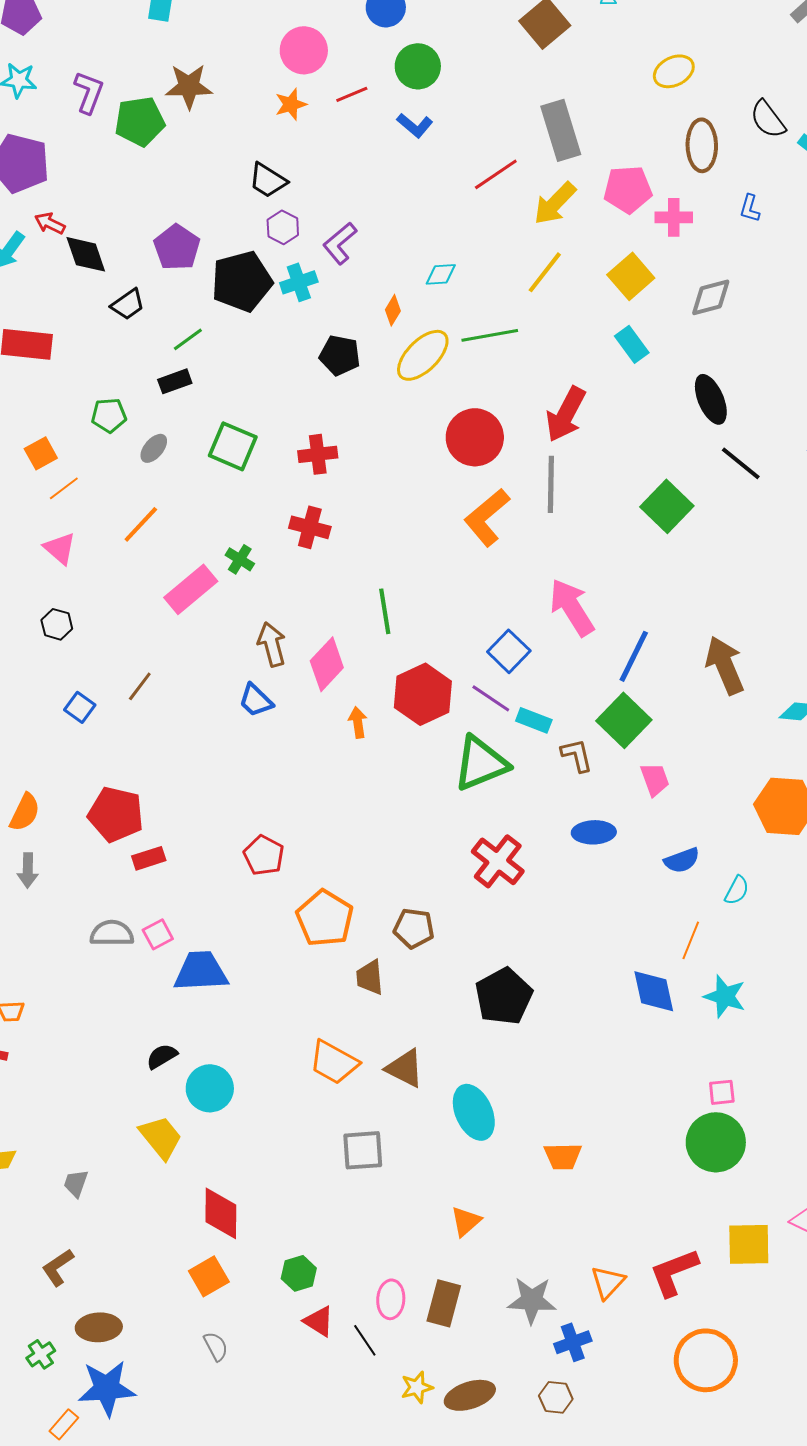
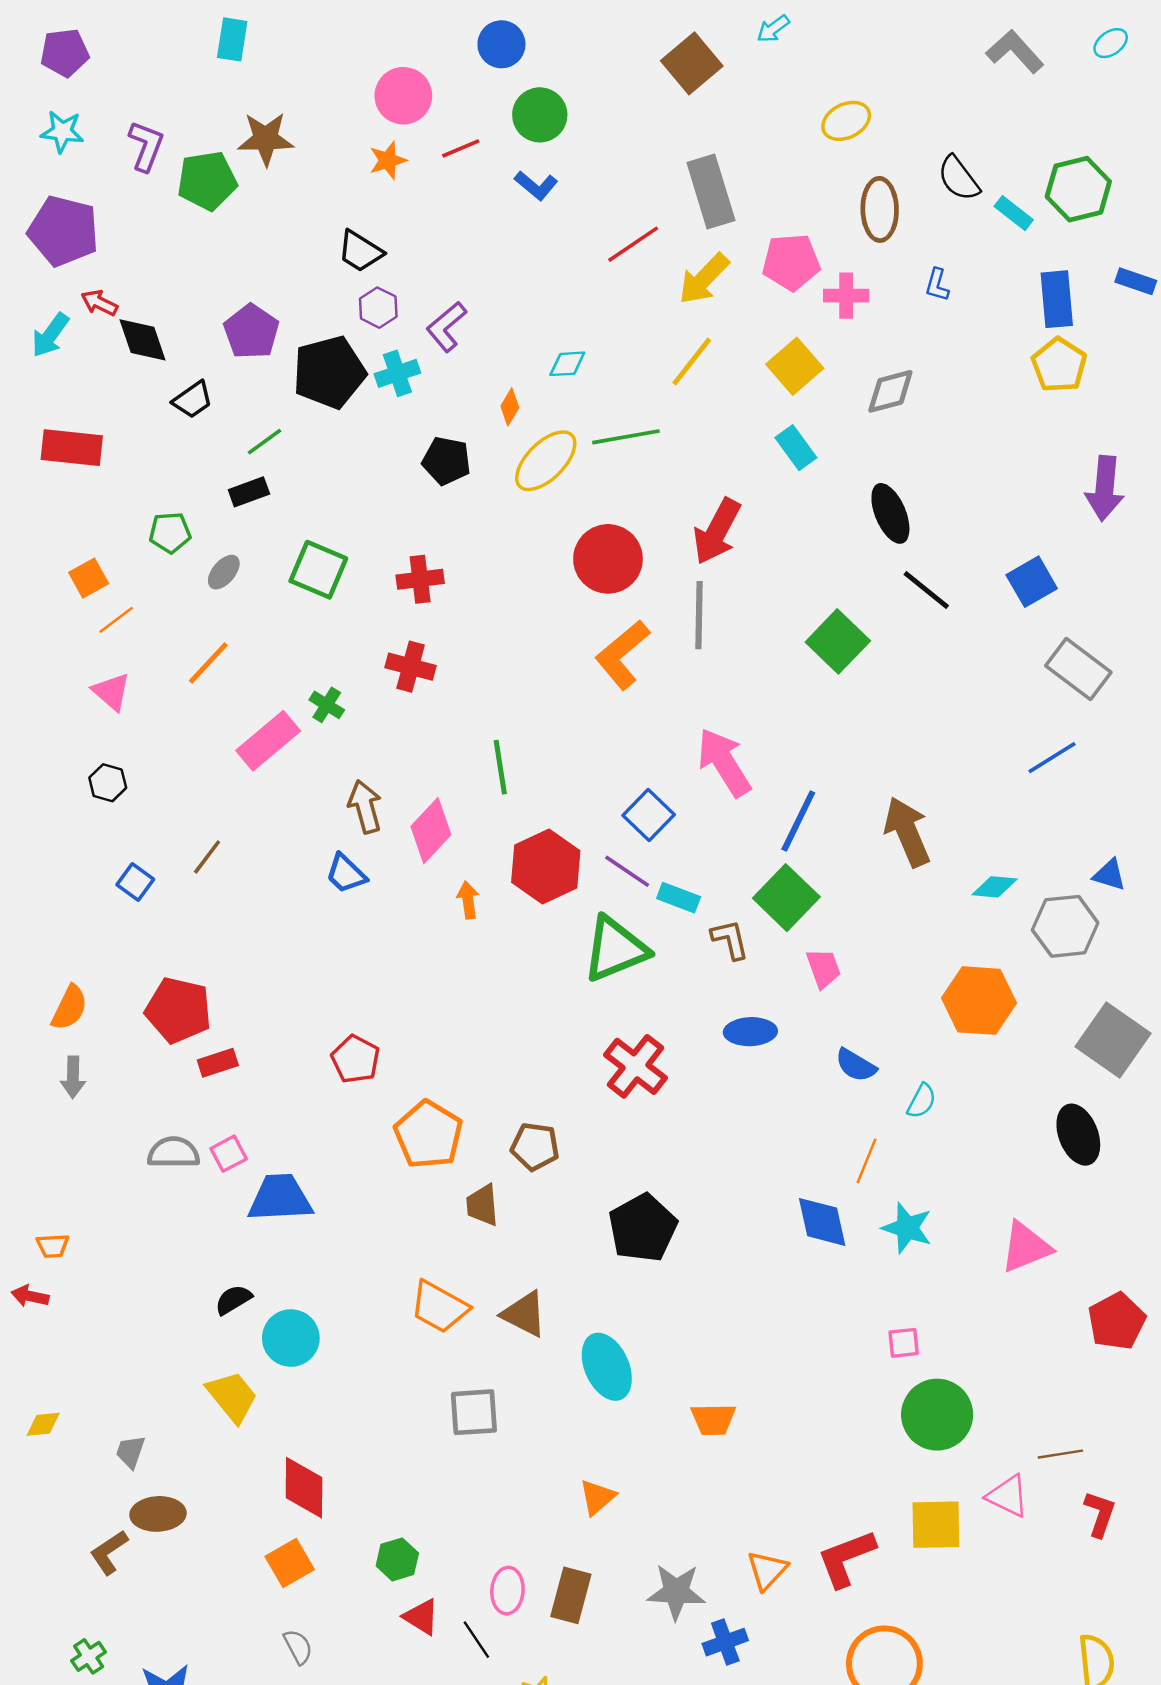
blue semicircle: (682, 860) -> (856, 1065), turned 51
green circle: (716, 1142) -> (937, 1415), moved
brown ellipse: (99, 1327) -> (158, 1514), moved

